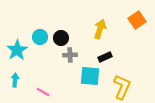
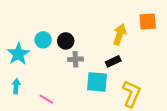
orange square: (137, 20) -> (148, 22), turned 30
yellow arrow: (100, 29) -> (120, 34), moved

